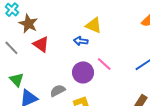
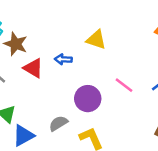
blue arrow: (81, 41) -> (63, 59), moved
pink line: (104, 64) -> (124, 85), moved

